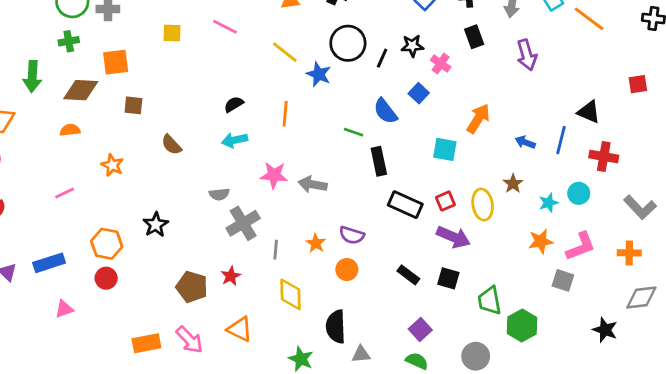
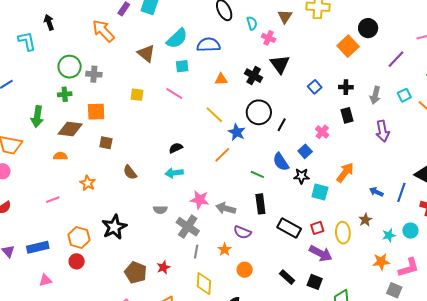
black star: (412, 46) -> (302, 176), moved
orange line: (285, 114) -> (222, 155), moved, turned 36
black rectangle: (379, 161) -> (260, 204), moved
gray cross: (243, 223) -> (188, 227), moved, turned -30
black star: (156, 225) -> (114, 227), size x1.4
purple semicircle: (352, 235) -> (242, 232), moved

